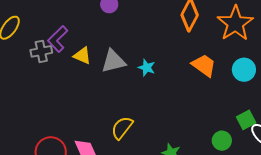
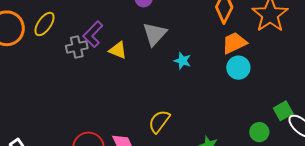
gray triangle: (113, 61) -> (155, 34), moved, turned -32
orange trapezoid: (204, 65) -> (234, 43), moved, turned -60
cyan circle: (244, 70) -> (238, 68), moved

